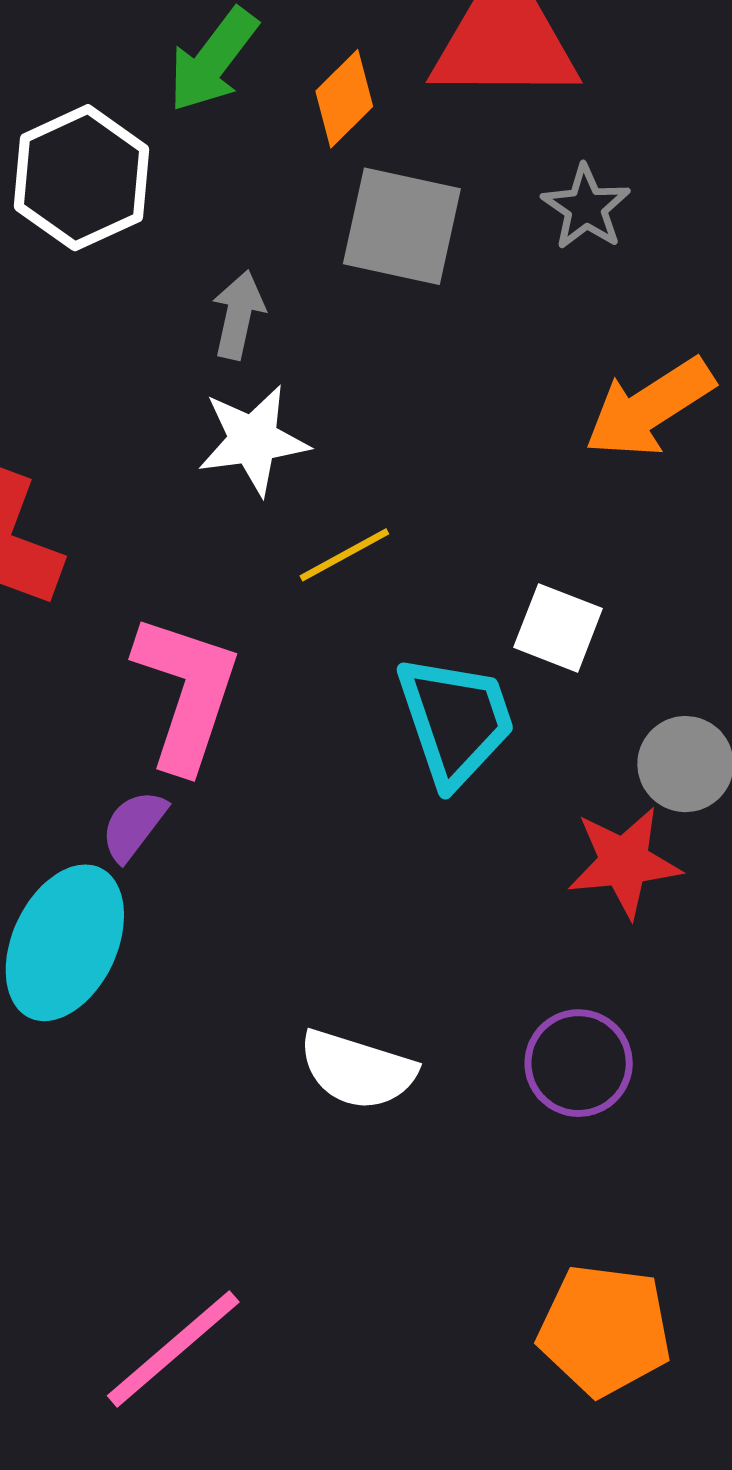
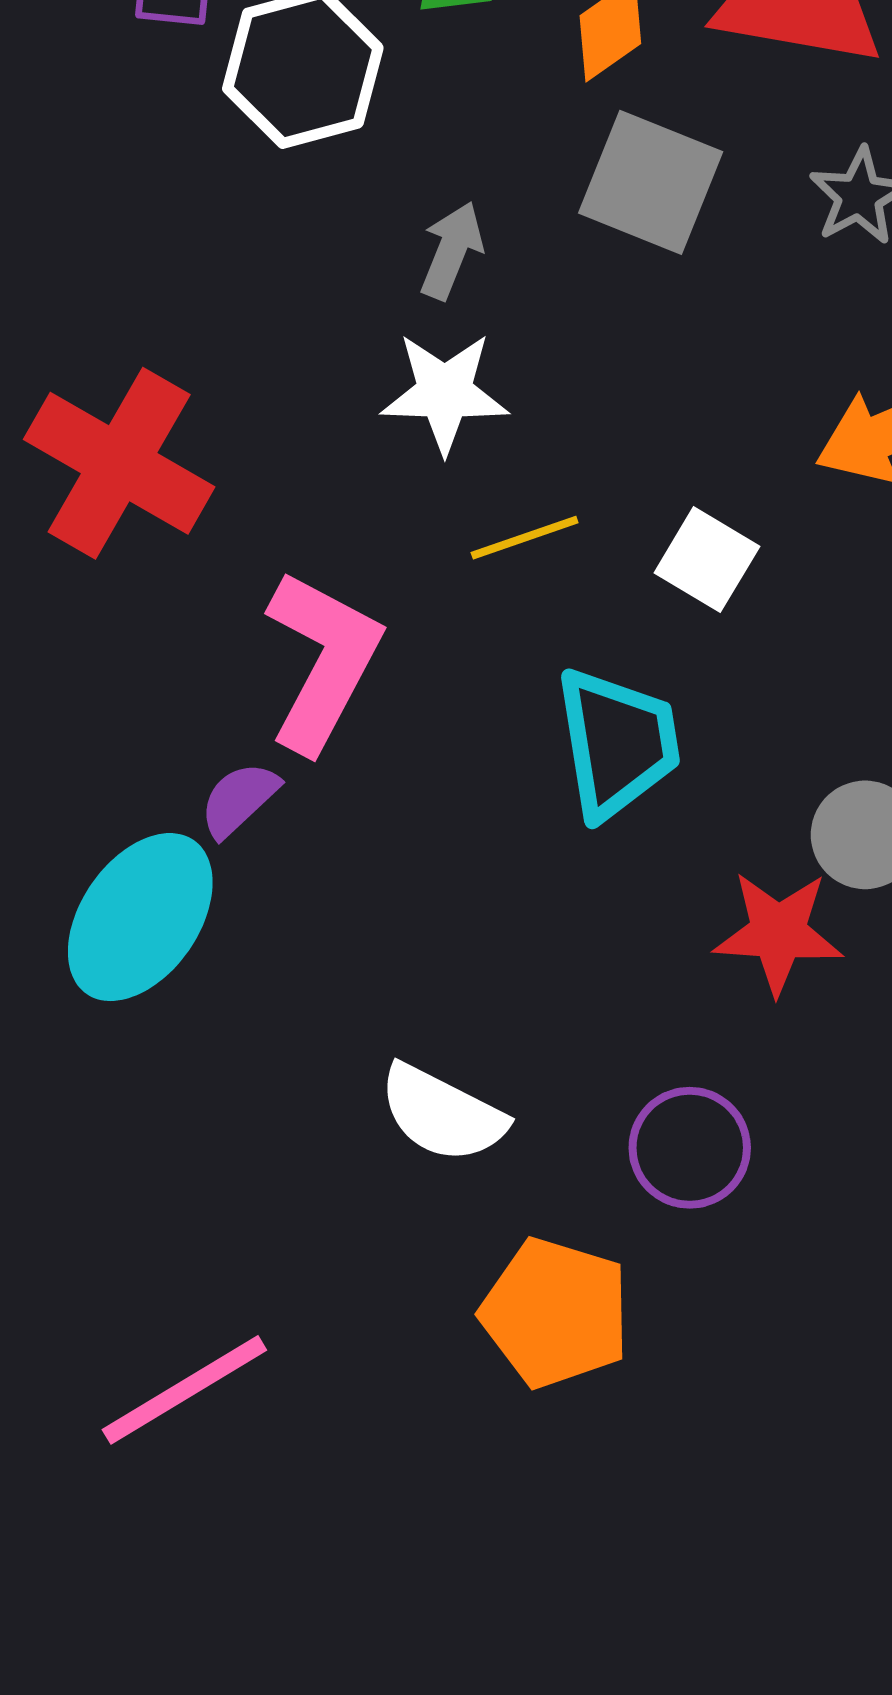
white square: (558, 628) -> (707, 560), moved
orange pentagon: (605, 1330) -> (555, 1313), moved

